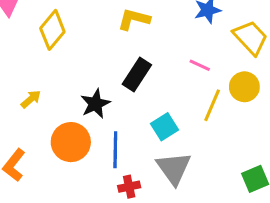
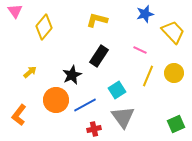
yellow circle: (244, 87) -> (174, 73), moved
blue line: (115, 150) -> (85, 105), turned 60

